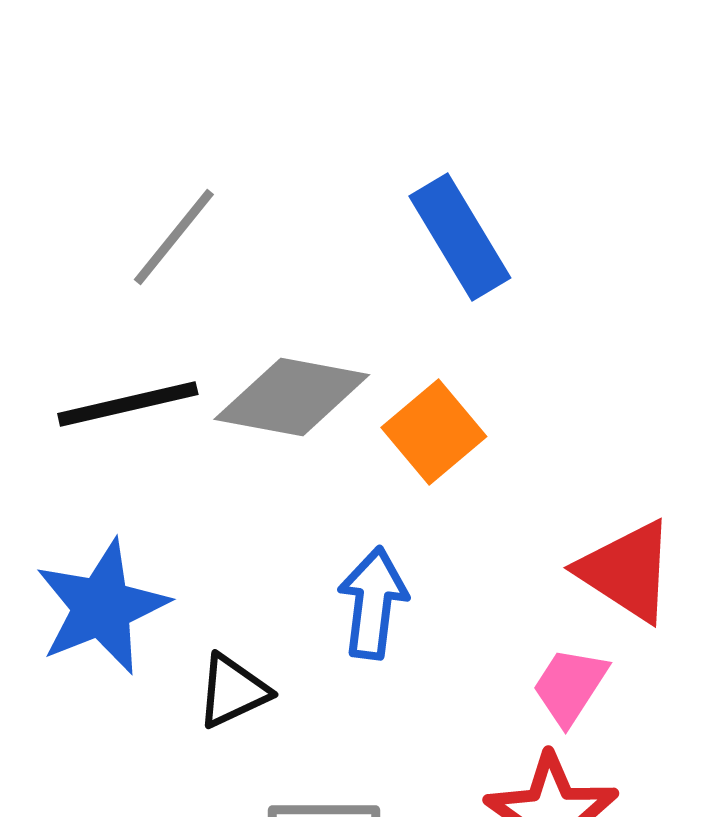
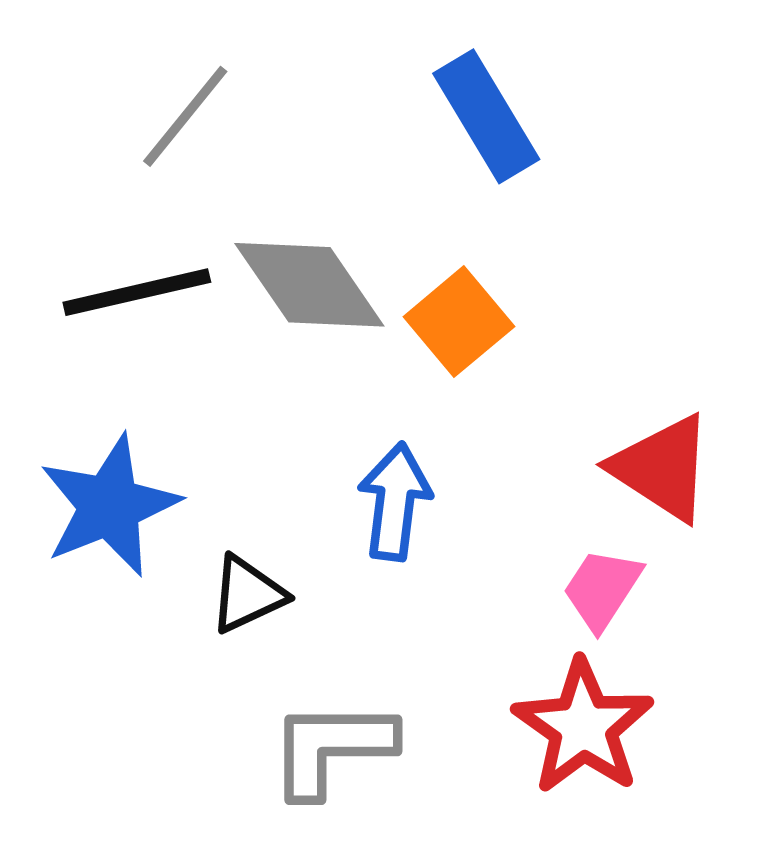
gray diamond: (292, 397) -> (309, 285), turned 45

